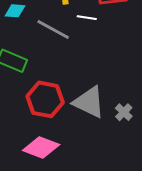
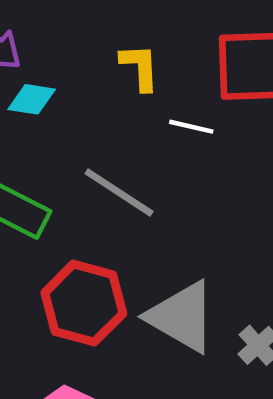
gray line: (53, 30) -> (119, 192), moved

